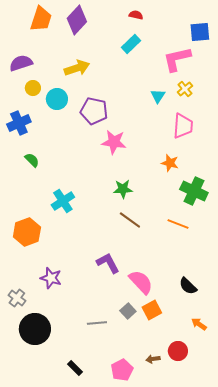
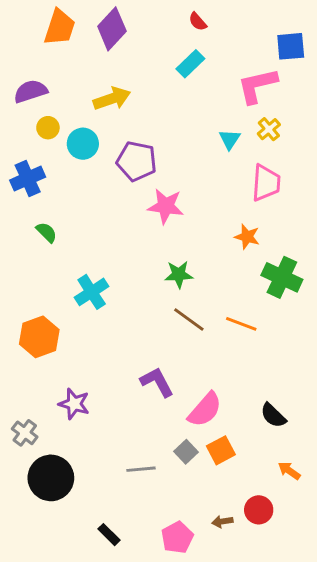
red semicircle: (136, 15) -> (198, 22), turned -144
orange line: (178, 224) -> (241, 324), moved
pink semicircle: (141, 282) -> (205, 410), turned 84

